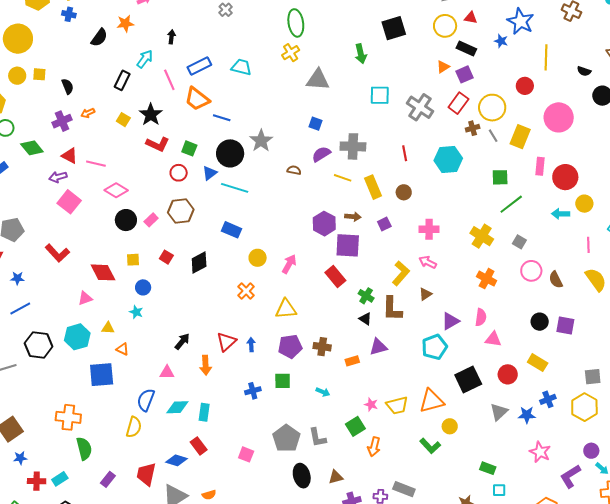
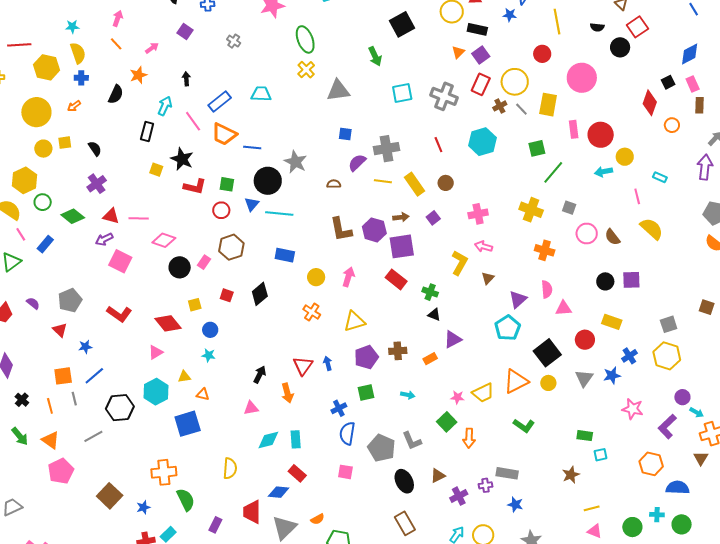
orange arrow: (88, 113) -> (74, 106), moved
brown L-shape: (392, 309) -> (341, 229), moved
blue semicircle: (146, 400) -> (347, 433), moved
yellow circle: (450, 426) -> (548, 383), moved
blue star: (20, 458) -> (143, 507), moved

